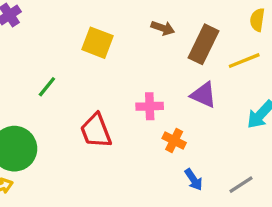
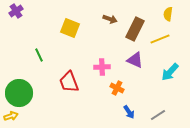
green line: (47, 87) -> (39, 55), turned -64

